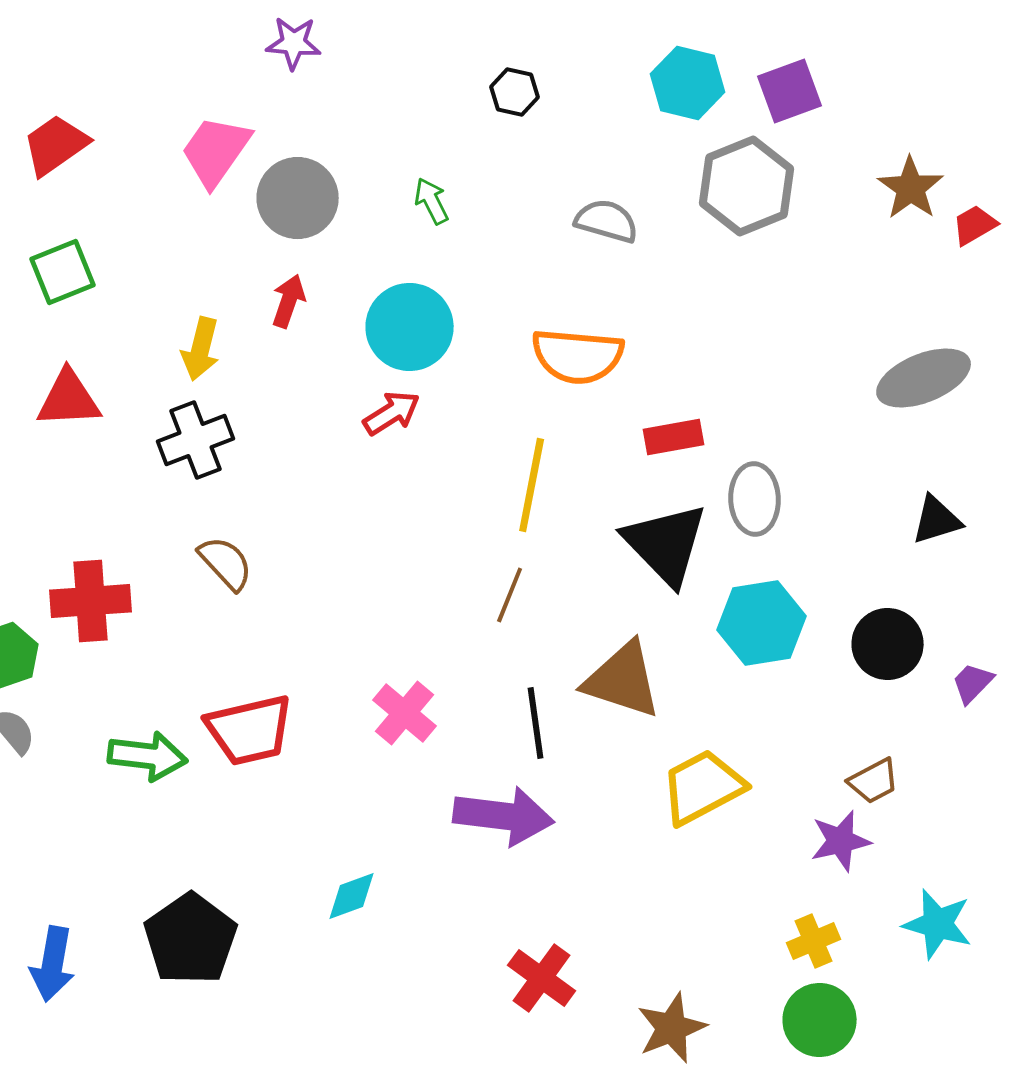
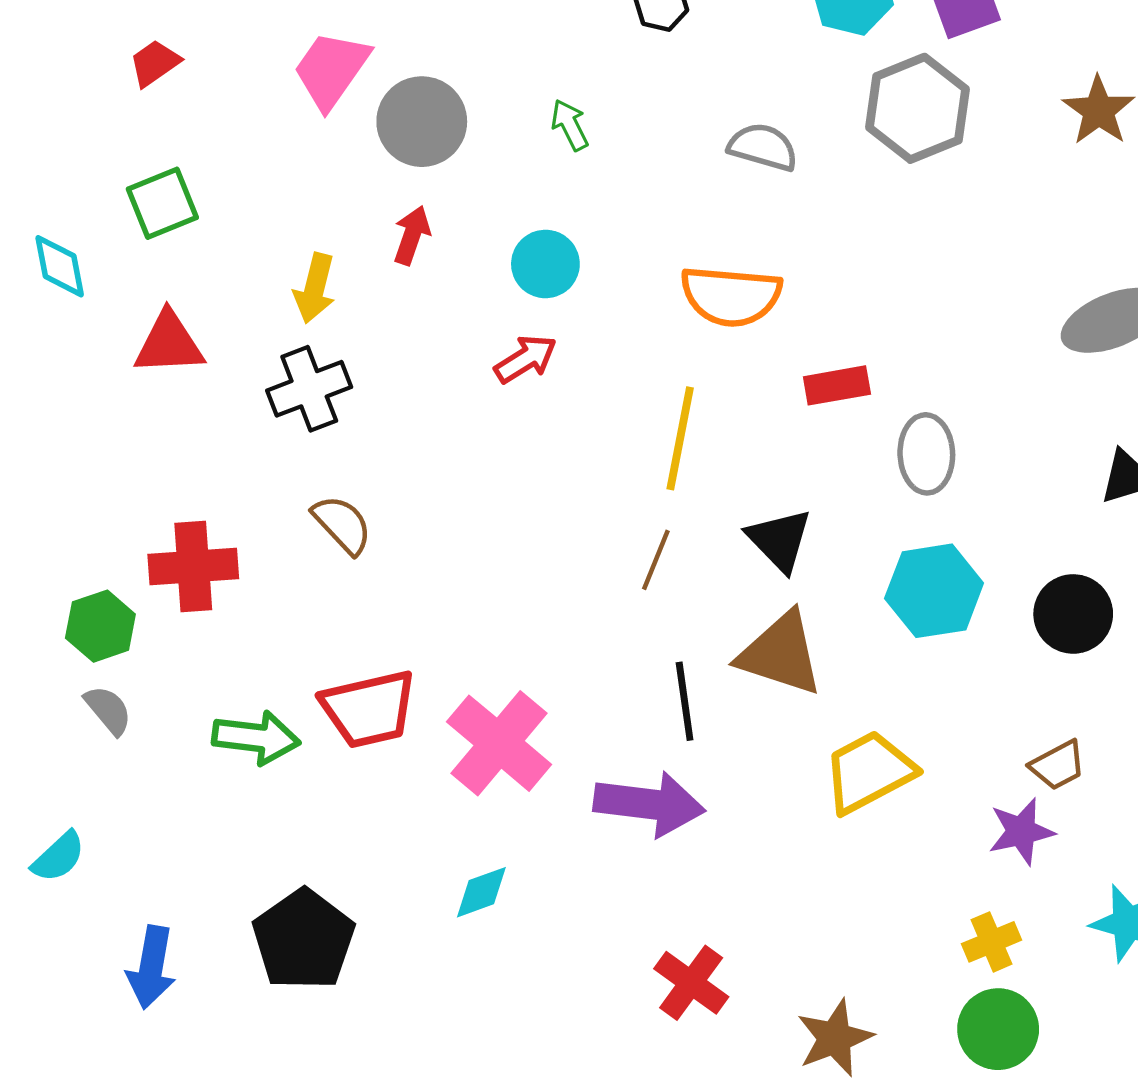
red trapezoid: (56, 145) -> (155, 63), size x0.7
cyan circle: (410, 327) -> (545, 264), size x0.7
black triangle: (666, 544) -> (779, 540), moved, size x0.7
pink cross: (405, 713) -> (499, 743), moved, size x1.5

